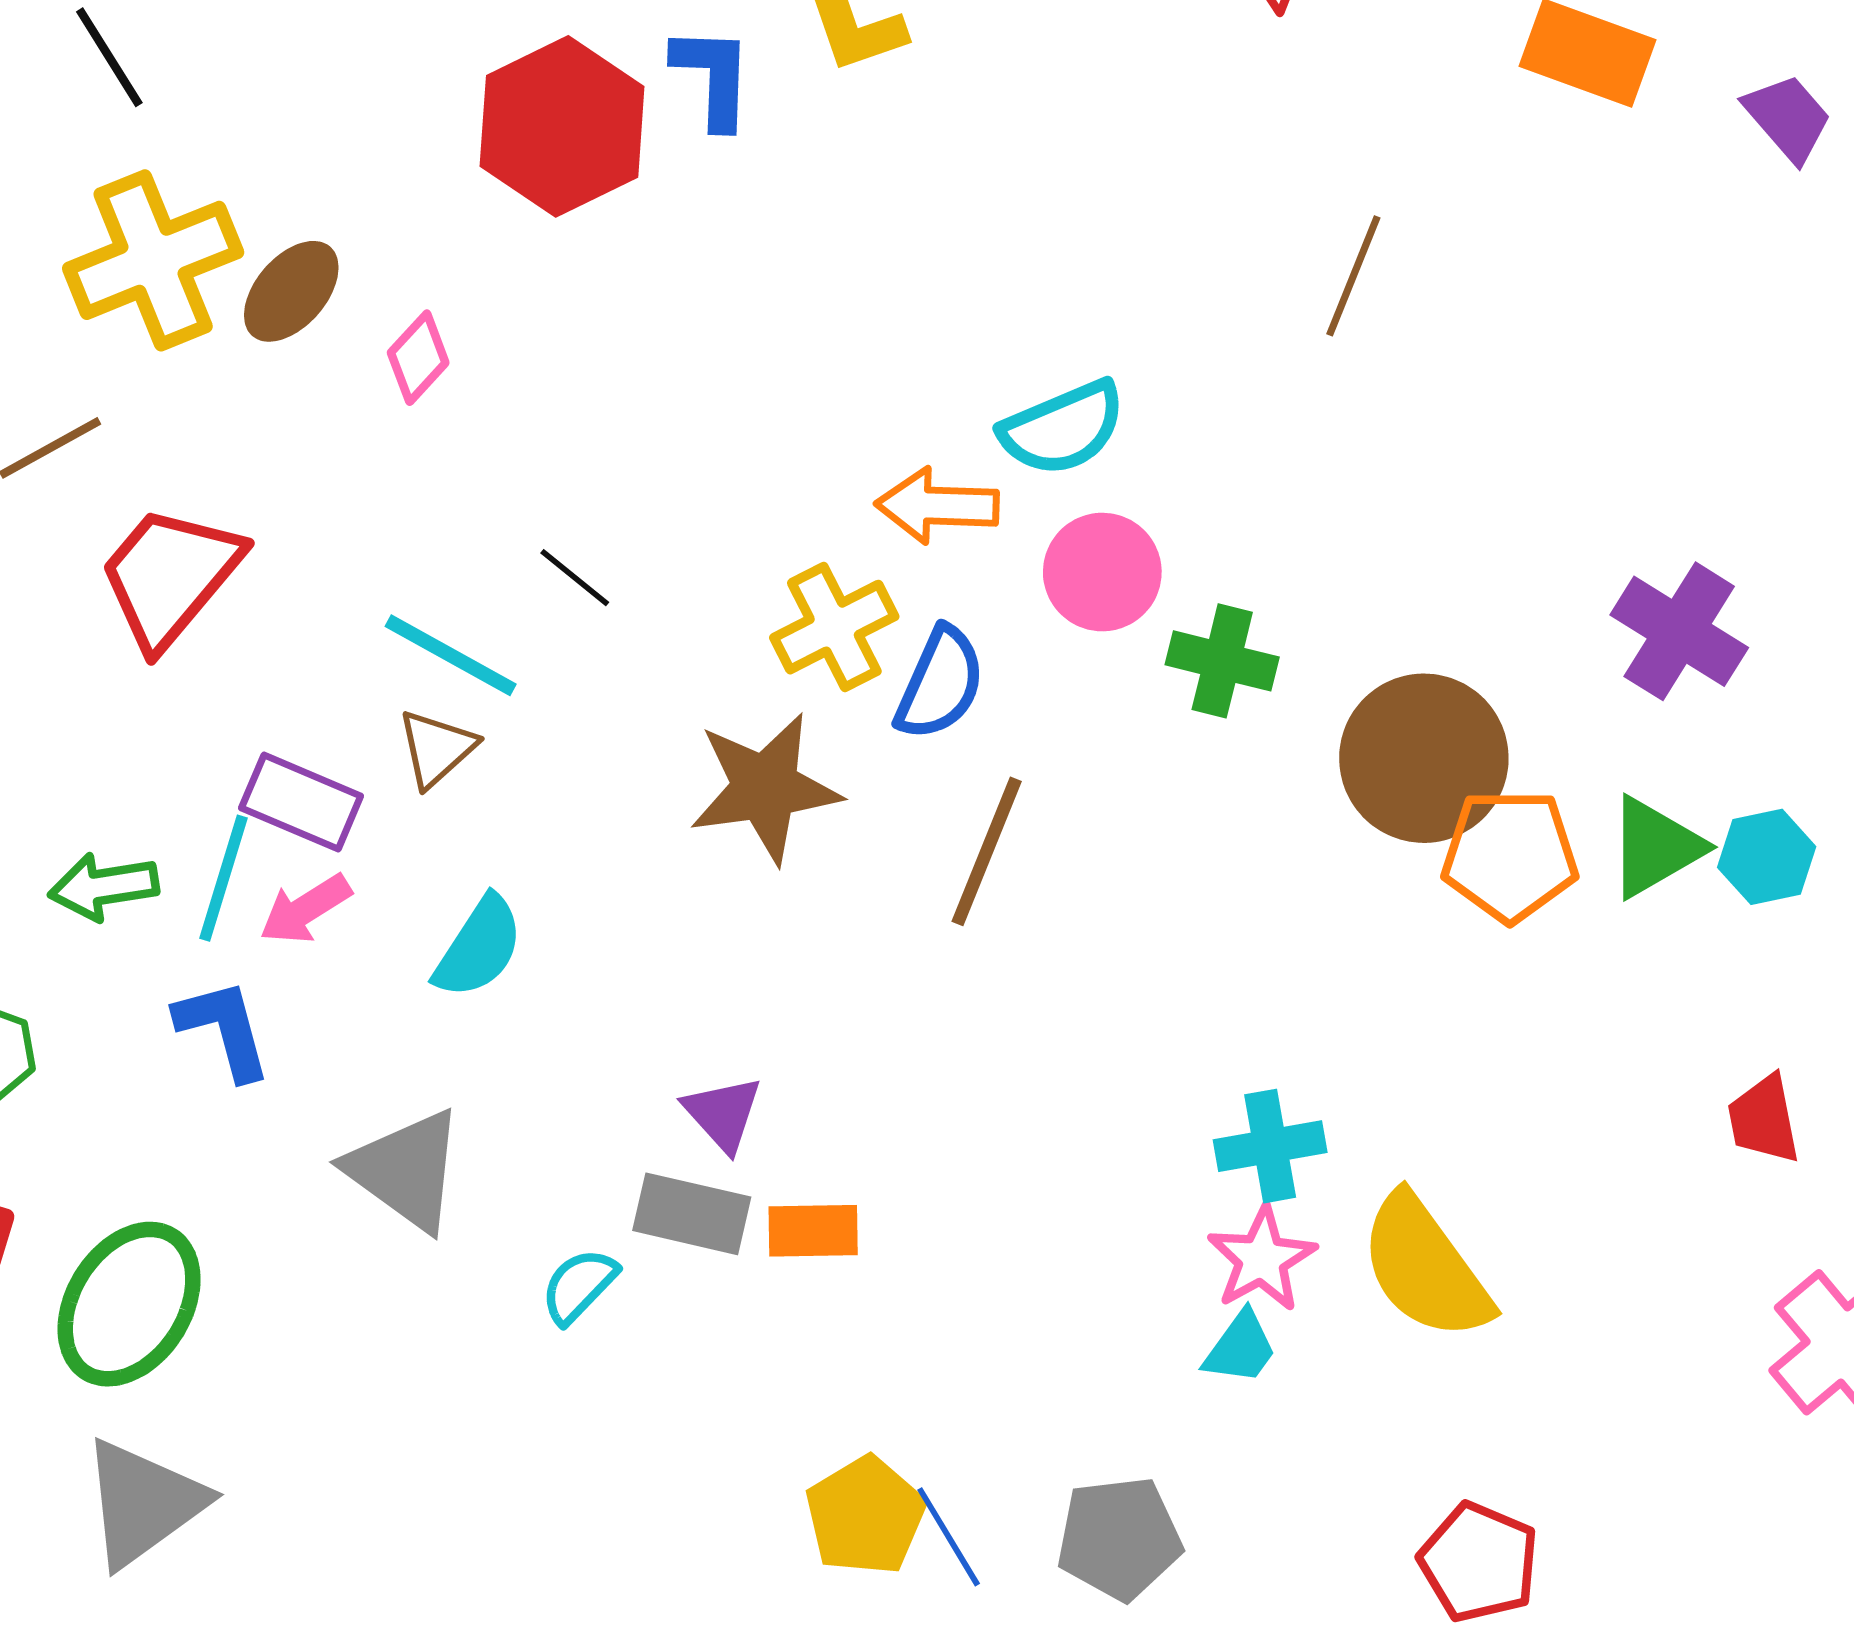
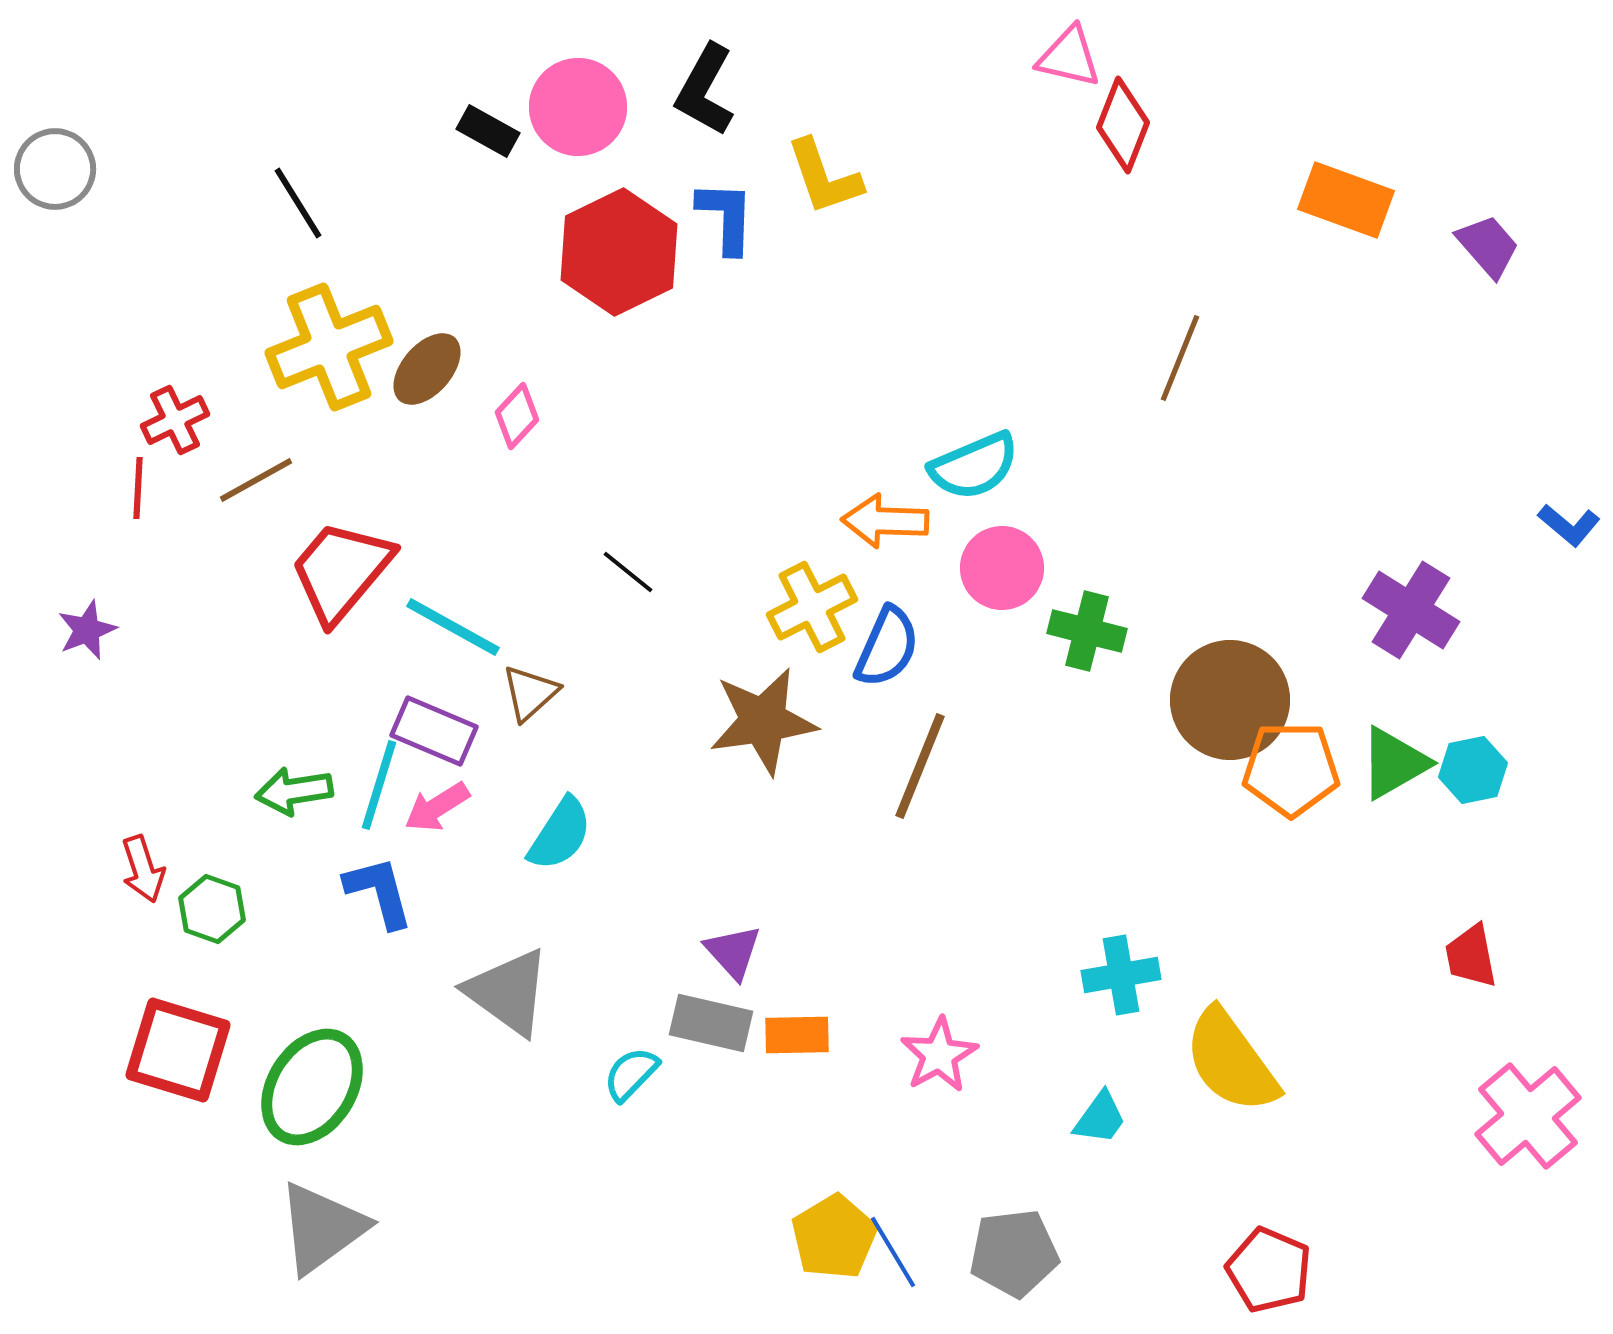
cyan line: (451, 655) -> (453, 627), moved
pink star: (1262, 1259) -> (939, 1055), moved

